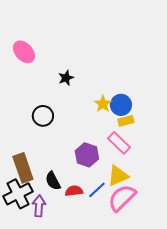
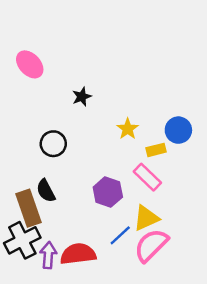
blue circle: (121, 105) -> (178, 130), moved
black semicircle: (53, 181) -> (46, 191), moved
red semicircle: (74, 191) -> (78, 254), moved, size x1.6

